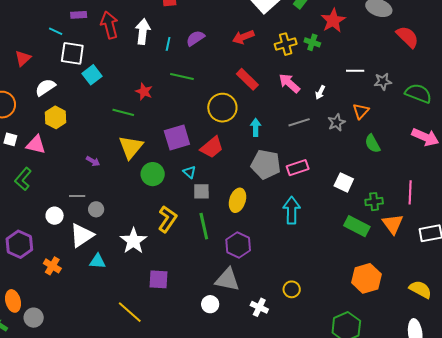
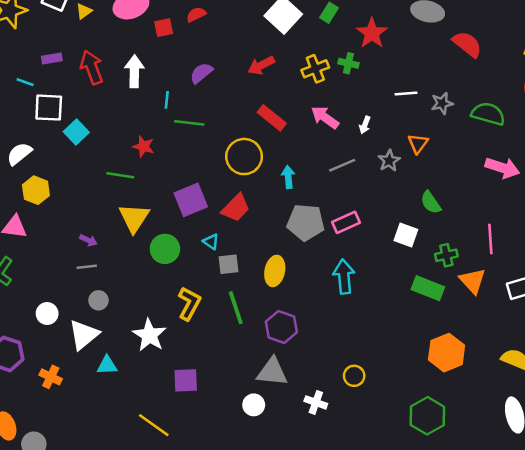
cyan line: (168, 44) -> (167, 100), moved
green semicircle: (373, 144) -> (431, 202), moved
gray line: (77, 196) -> (87, 267), moved

